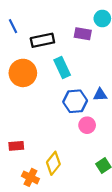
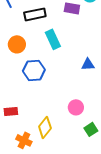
orange circle: (23, 73) -> (17, 44), size x0.7
blue hexagon: (75, 101) -> (34, 70), moved
pink circle: (87, 125) -> (76, 107), moved

